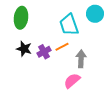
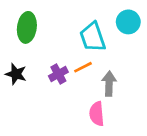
black star: (24, 49) -> (16, 74), moved
pink semicircle: (72, 81) -> (97, 114), turned -54

